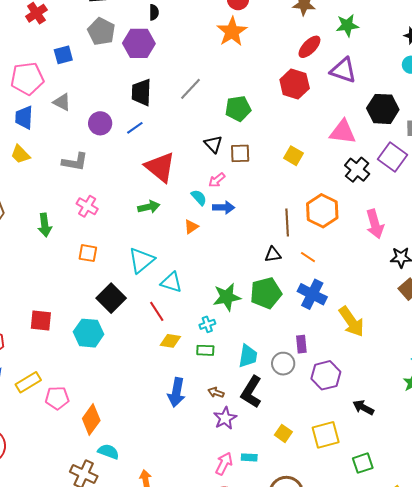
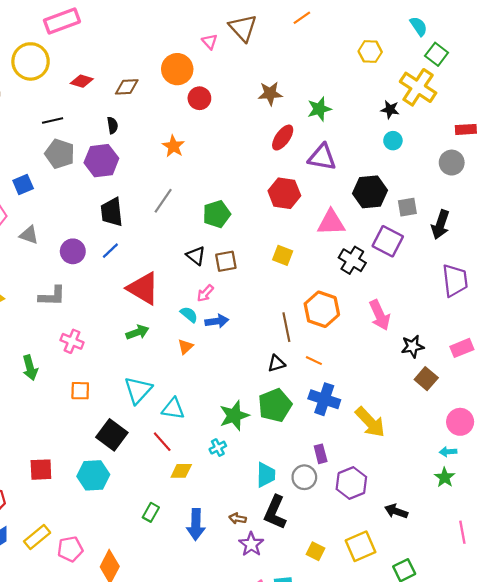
orange star: (232, 32) -> (173, 146), moved, size x0.7
red hexagon: (295, 84) -> (284, 193), moved
green rectangle: (205, 350) -> (151, 512), moved, turned -54

